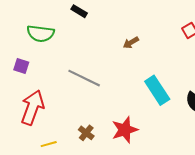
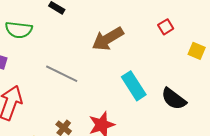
brown arrow: (131, 43) -> (108, 39), size x2.0

